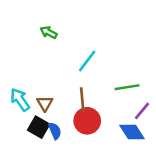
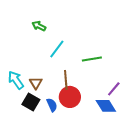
cyan line: (87, 61) -> (57, 49), moved
green line: (127, 87) -> (92, 59), moved
blue semicircle: (55, 131) -> (52, 105), moved

